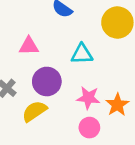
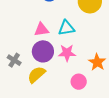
pink triangle: (29, 46) -> (41, 29), moved
pink star: (88, 98) -> (67, 53), moved

